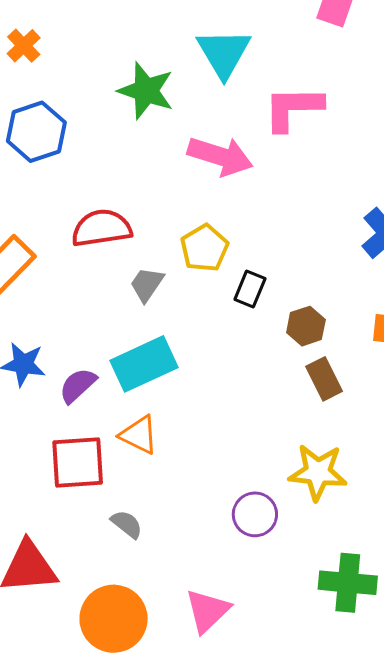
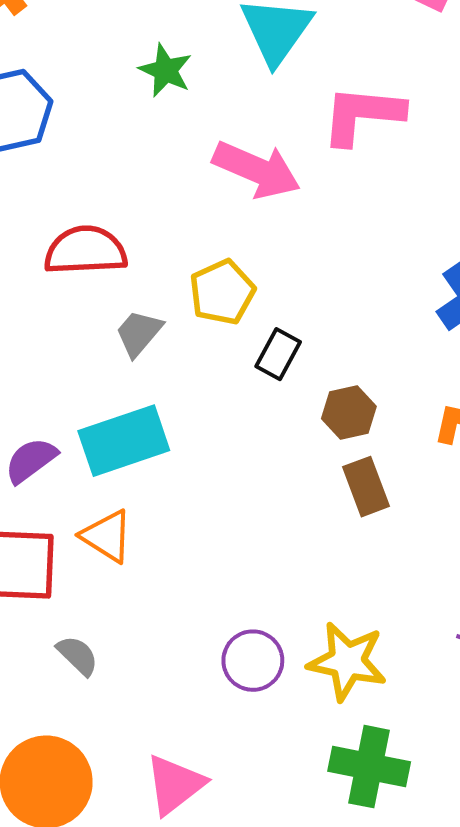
green star: (146, 91) -> (165, 70), size x0.7
yellow star: (318, 472) -> (347, 661), moved

